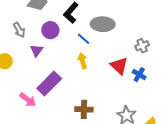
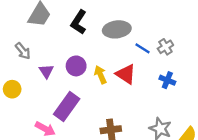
purple circle: (50, 30) -> (76, 66), moved
blue line: (84, 39) -> (142, 48), moved
red triangle: (119, 66) -> (126, 74), moved

